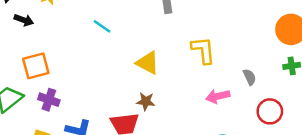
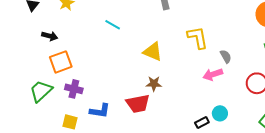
black arrow: (24, 20) -> (50, 36), moved
gray semicircle: (250, 77) -> (226, 56), moved

